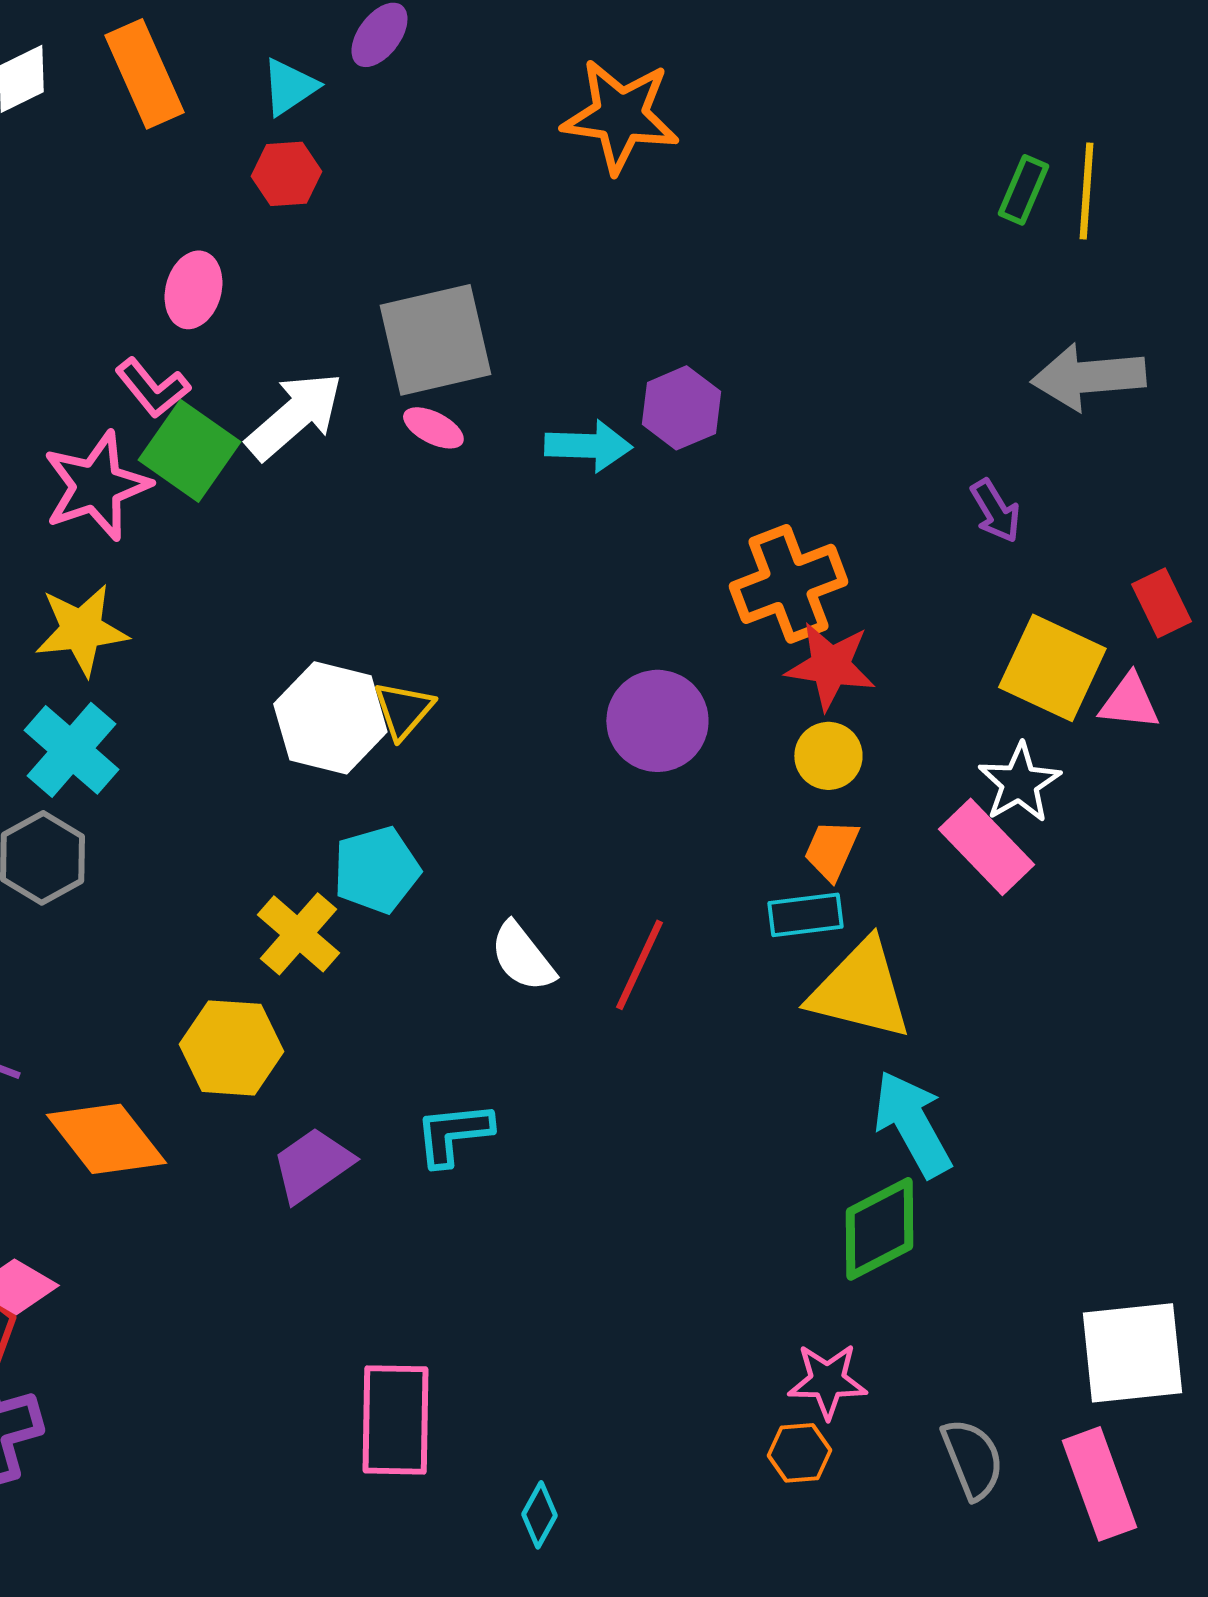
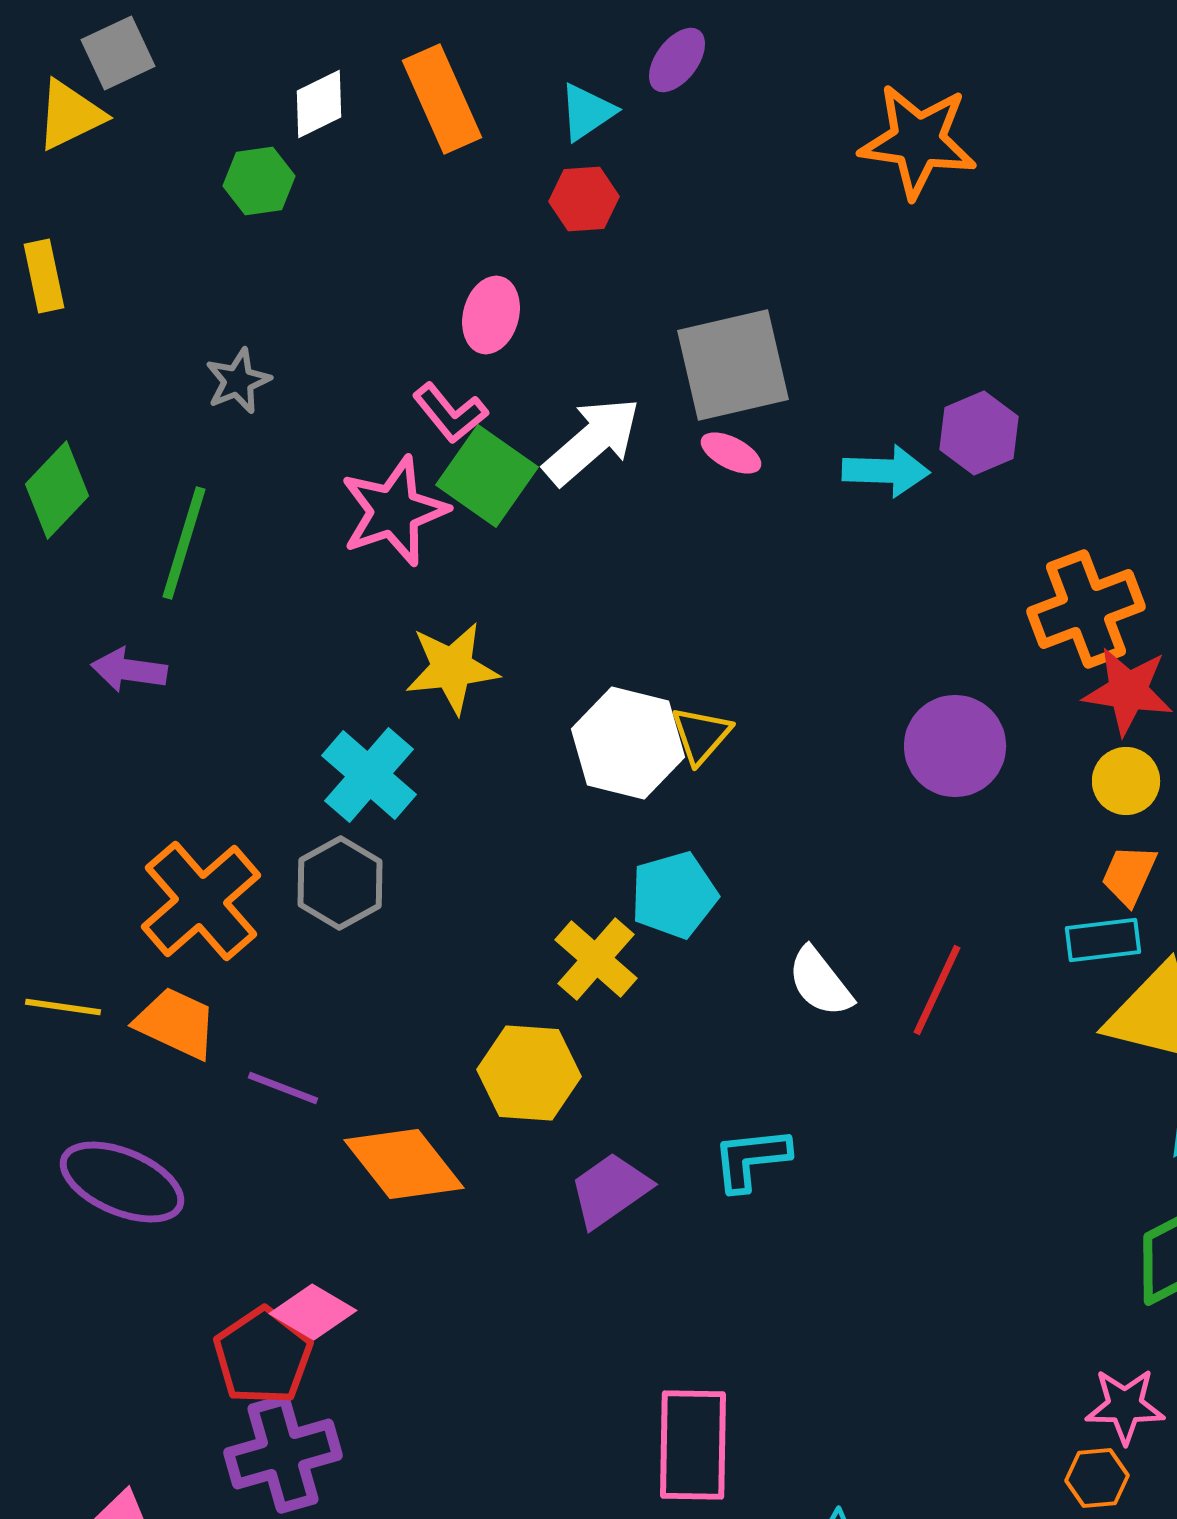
yellow star: (81, 630) -> (452, 668), moved

